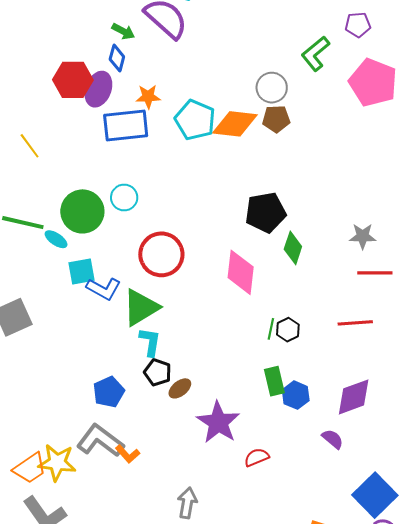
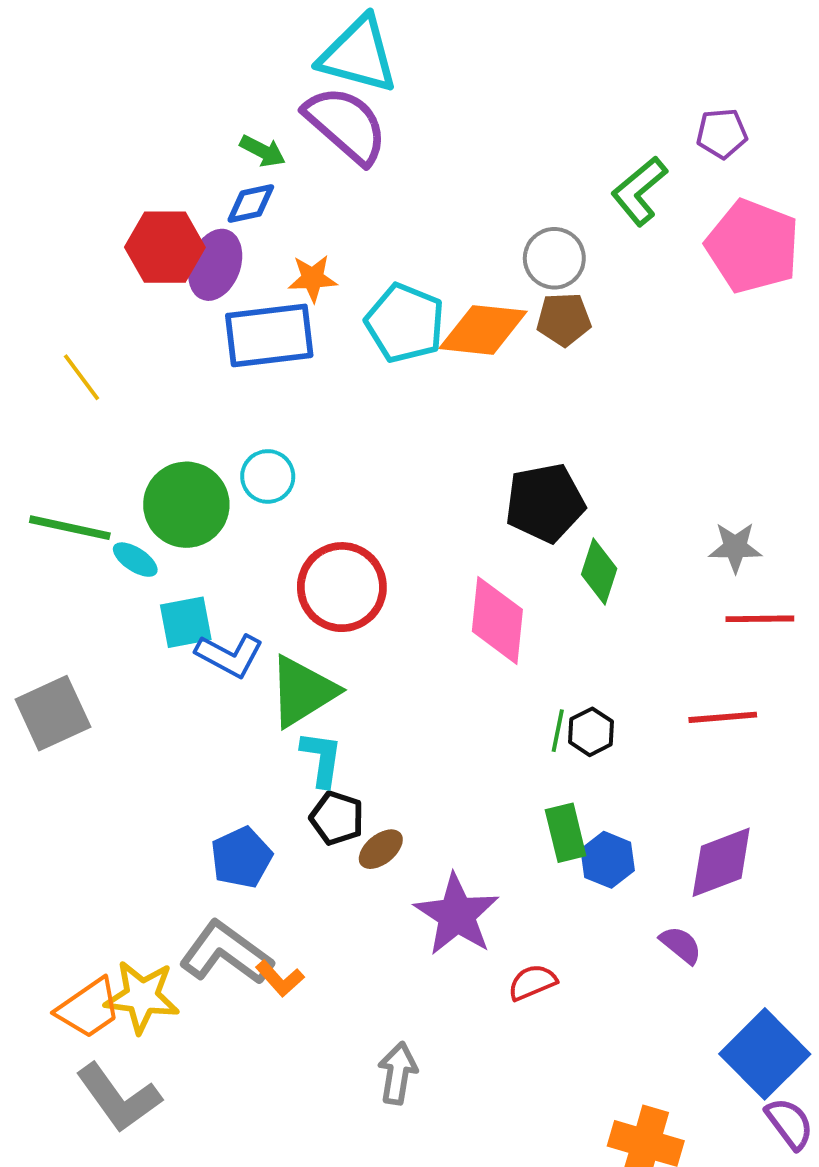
blue diamond: (117, 58) -> (251, 203), turned 64

